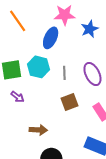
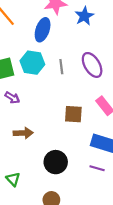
brown square: (69, 102) -> (73, 114), moved, turned 30
brown arrow: (38, 130) -> (23, 133), moved

